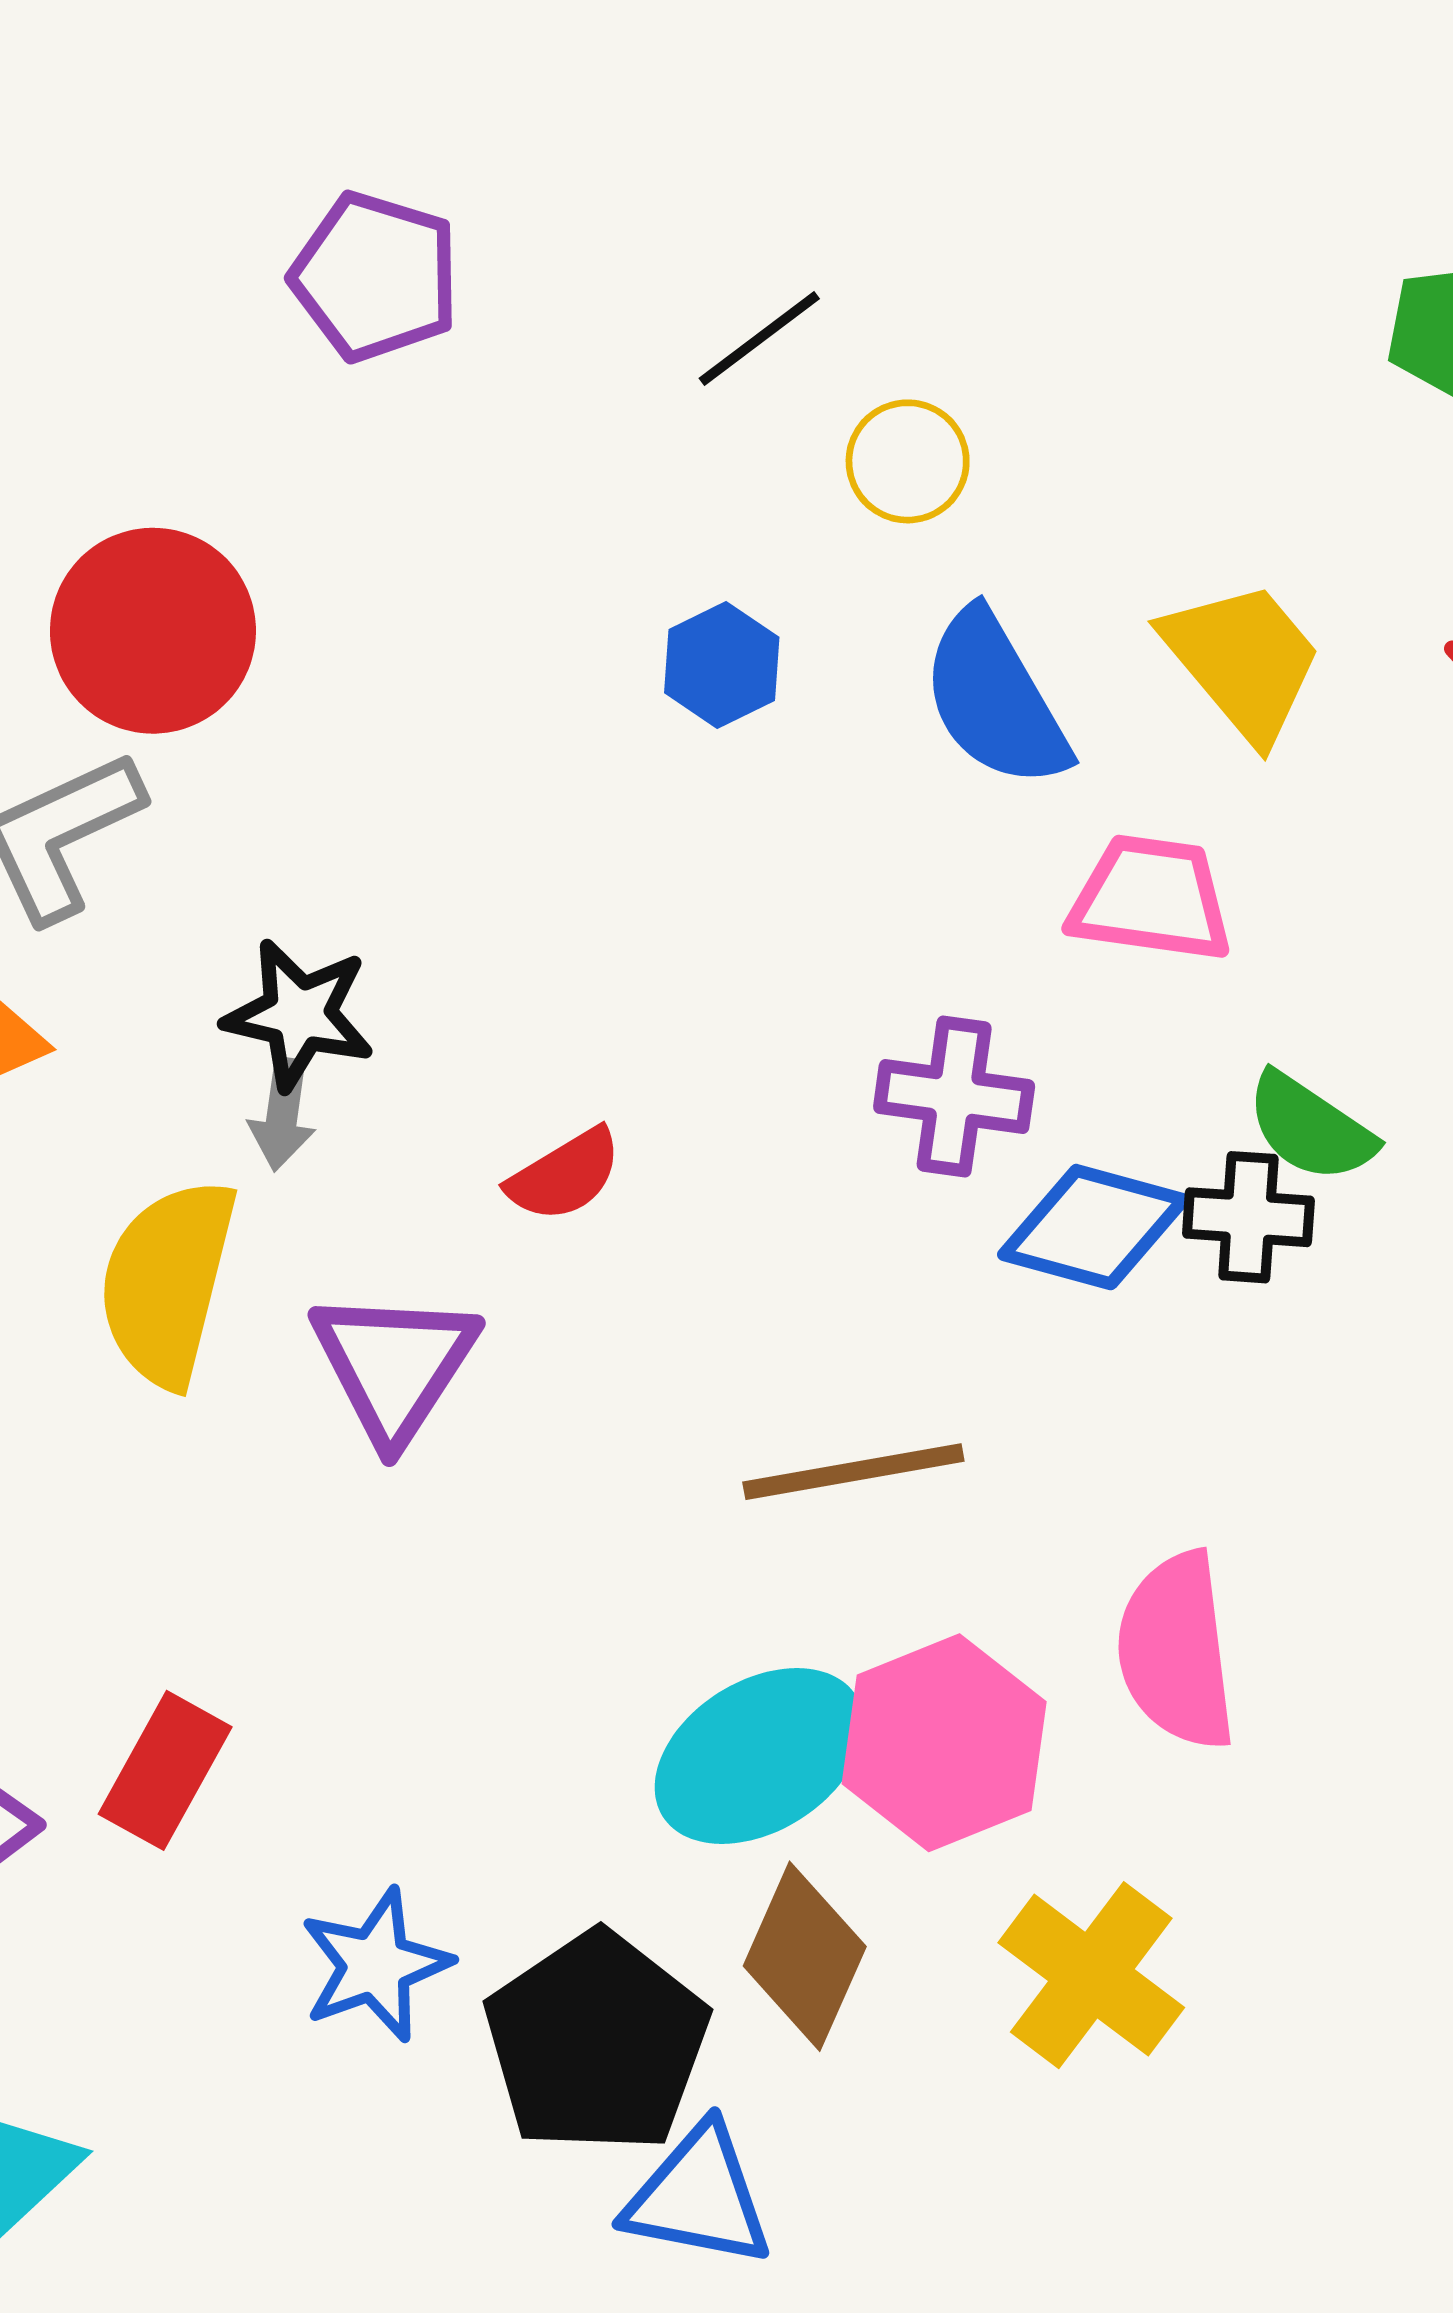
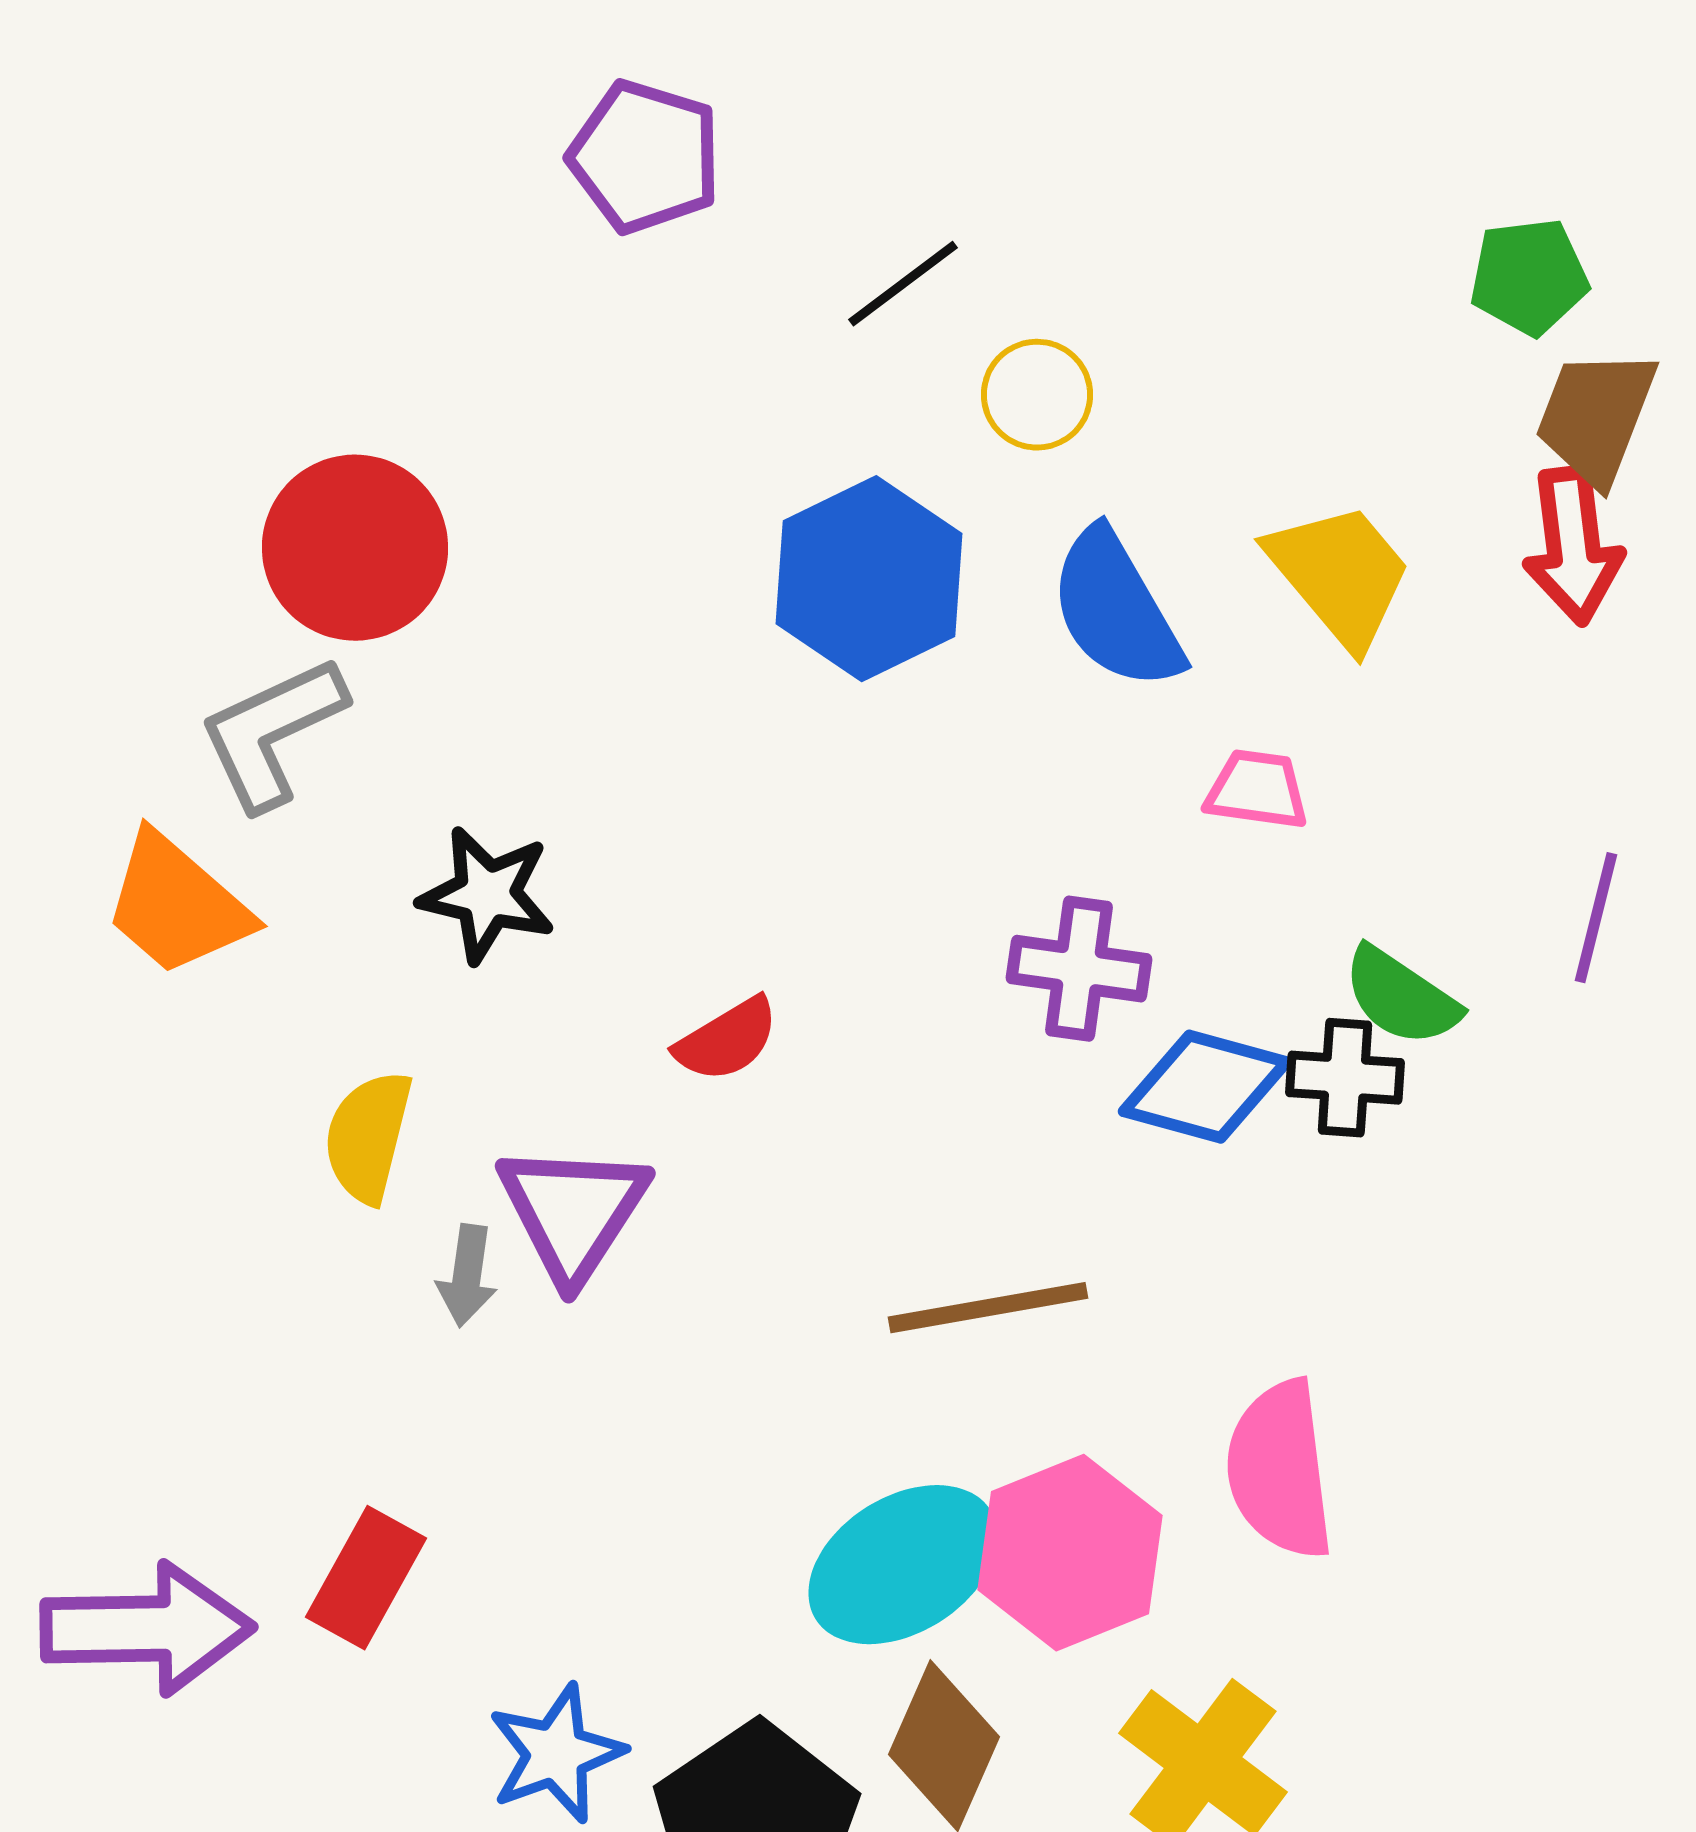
purple pentagon: (375, 277) -> (645, 157), moved
blue hexagon: (722, 665) -> (869, 579), size x1.8
pink trapezoid: (1151, 898) -> (1257, 790), size x0.7
gray arrow: (282, 1114) -> (467, 1276), moved
yellow semicircle: (167, 1282) -> (368, 1137), size x0.7

